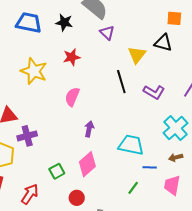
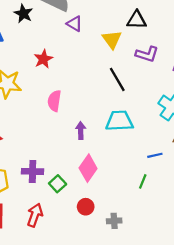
black star: (64, 22) -> (23, 14), moved, turned 30
black line: (121, 82) -> (117, 79), moved
purple L-shape: (154, 92) -> (147, 54), moved
purple cross: (27, 136) -> (33, 171), moved, turned 30
cyan trapezoid: (131, 145) -> (119, 121), moved

